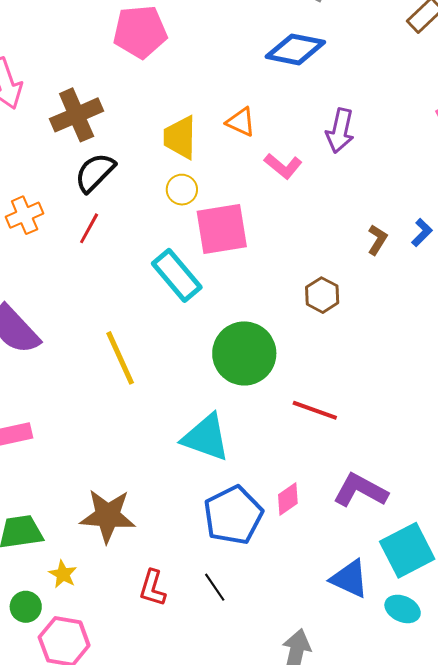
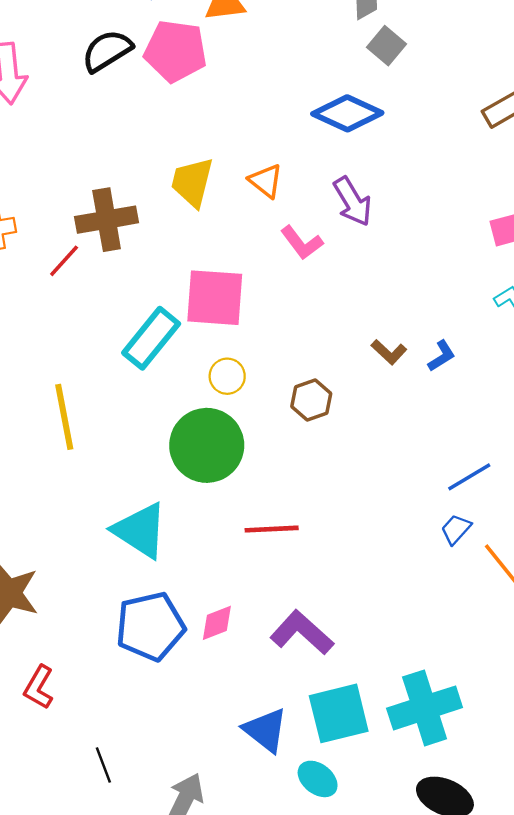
brown cross: (77, 115) -> (107, 220), moved
purple arrow: (340, 131) -> (352, 201), moved, turned -57
black semicircle: (95, 173) -> (107, 51), moved
yellow circle: (182, 190) -> (227, 376), moved
brown L-shape: (377, 240) -> (389, 352), turned 88
cyan rectangle: (177, 275) -> (151, 338), turned 66
red line: (315, 410) -> (272, 529), turned -36
black line: (215, 587) -> (103, 765), moved

